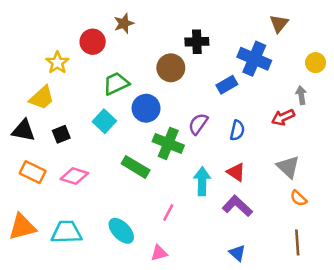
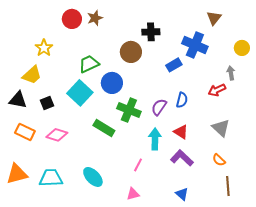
red circle: (93, 42) -> (72, 19), moved
cyan square: (104, 121) -> (80, 93), size x1.4
purple semicircle: (198, 124) -> (159, 107), moved
orange semicircle: (299, 198) -> (219, 160), moved
pink line: (168, 213) -> (138, 165), moved
pink triangle: (159, 253) -> (133, 194), moved

